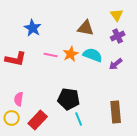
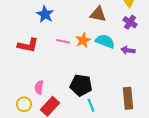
purple cross: (118, 36) -> (130, 22), turned -32
purple arrow: (116, 64) -> (128, 50), turned 48
pink semicircle: (19, 99) -> (39, 87), moved

